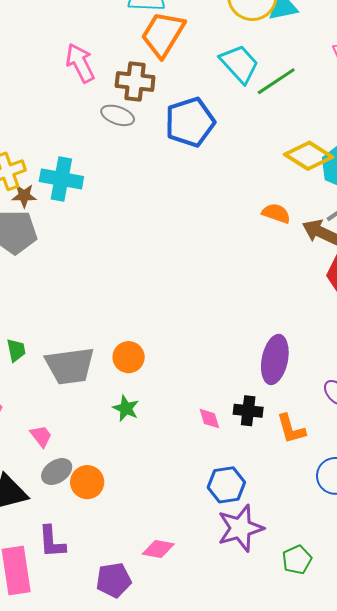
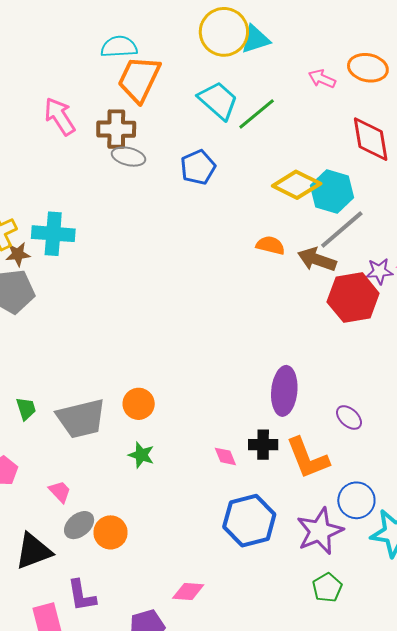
gray ellipse: (118, 115) -> (128, 157), moved
blue pentagon: (190, 122) -> (198, 167), moved, size x0.7
orange L-shape: (291, 429) -> (308, 458), size x1.4
blue hexagon: (226, 485) -> (249, 521), size x1.4
purple star: (240, 528) -> (320, 531), moved

